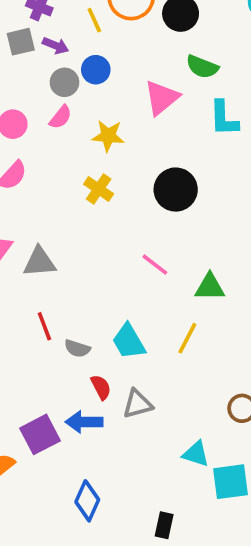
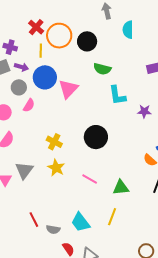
yellow line: (94, 20) -> (41, 51), turned 32
blue circle: (96, 70) -> (45, 77), size x1.5
gray circle: (64, 82) -> (19, 87), moved
pink triangle: (162, 98) -> (68, 89), moved
yellow star: (108, 136) -> (56, 168), moved, turned 30
gray triangle: (39, 262) -> (24, 170), moved, turned -42

